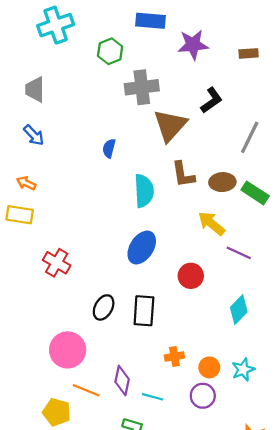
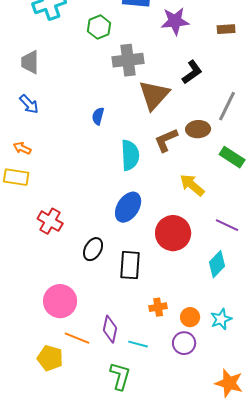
brown L-shape: (183, 174) -> (166, 140), turned 76
brown ellipse: (222, 182) -> (198, 129), moved
purple line: (239, 253) -> (227, 225), moved
red circle: (191, 276) -> (173, 233), size x1.5
black ellipse: (104, 307) -> (93, 249), moved

